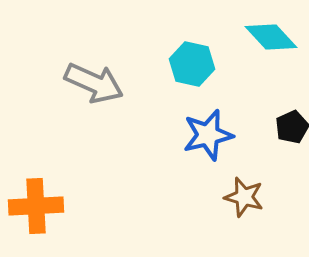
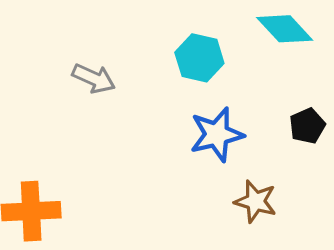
gray arrow: (94, 83) -> (94, 78), size x0.7

